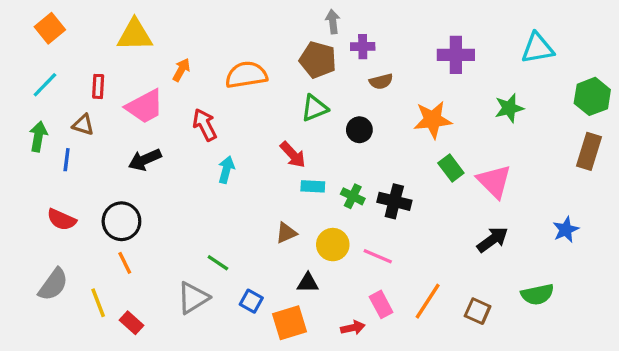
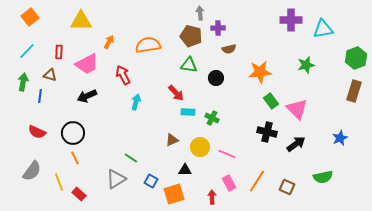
purple cross: (456, 55) -> (291, 20), moved
green triangle: (314, 108) -> (189, 65), turned 30
black cross: (394, 201) -> (267, 132), moved
red arrow: (353, 328) -> (212, 197), turned -80

